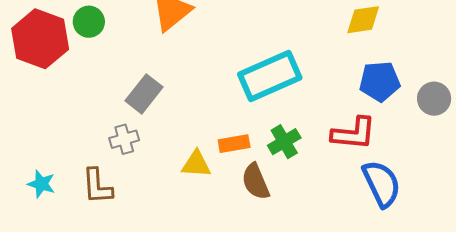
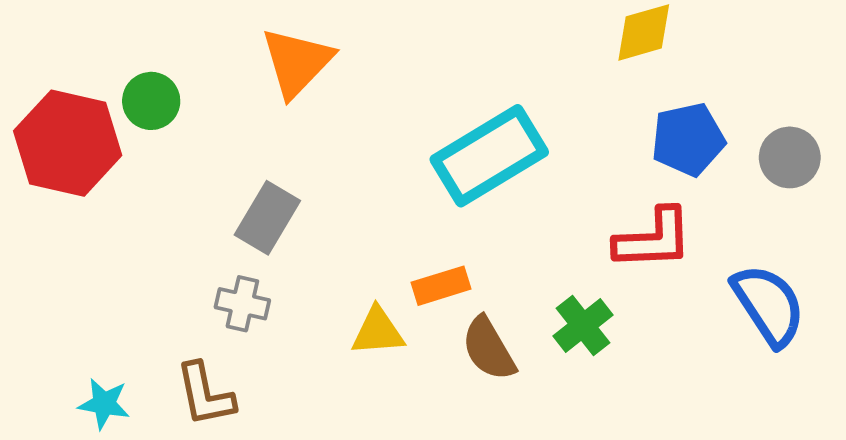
gray cross: (124, 139) -> (242, 304), turned 36
green cross: (284, 142) -> (583, 326), moved
blue semicircle: (382, 184) -> (769, 305), moved

